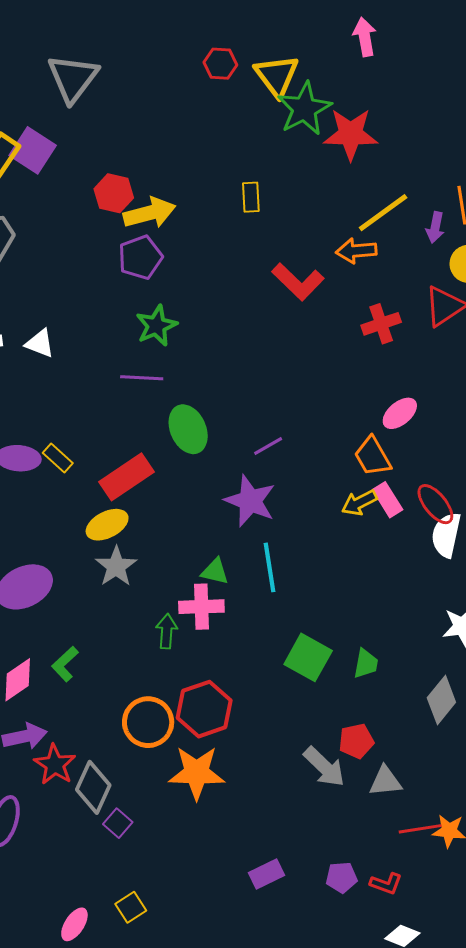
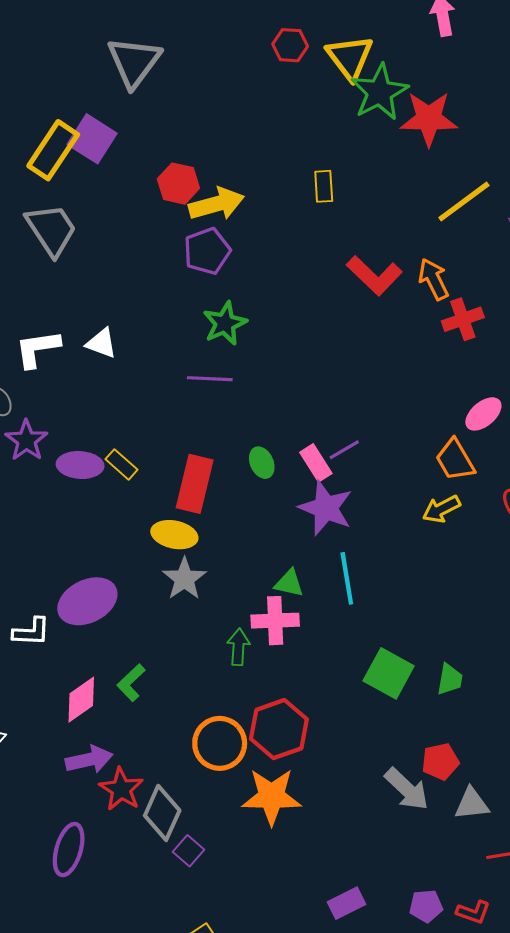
orange arrow: (356, 251) -> (434, 279), moved, turned 69
green ellipse: (188, 429) -> (262, 463), moved, size x0.6
red rectangle: (127, 477) -> (195, 484), turned -42
pink rectangle: (388, 500) -> (316, 463), moved
yellow ellipse: (107, 525) -> (174, 535), turned 39

